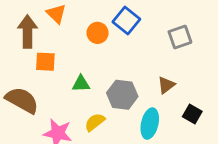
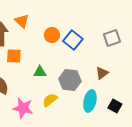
blue square: (126, 21) -> (73, 40), moved
black square: (192, 114) -> (115, 106), moved

